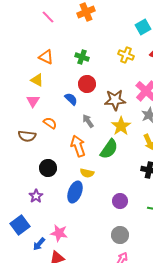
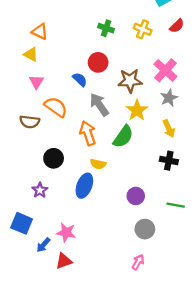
orange triangle: (46, 57) -> (40, 32), moved
green cross: (82, 57) -> (106, 28), moved
yellow triangle: (37, 80) -> (31, 54), moved
gray arrow: (88, 121) -> (99, 105), size x1.5
orange semicircle: (50, 123) -> (56, 107), size x1.5
blue square: (20, 225) -> (22, 223), turned -30
gray circle: (120, 235) -> (145, 229), moved

